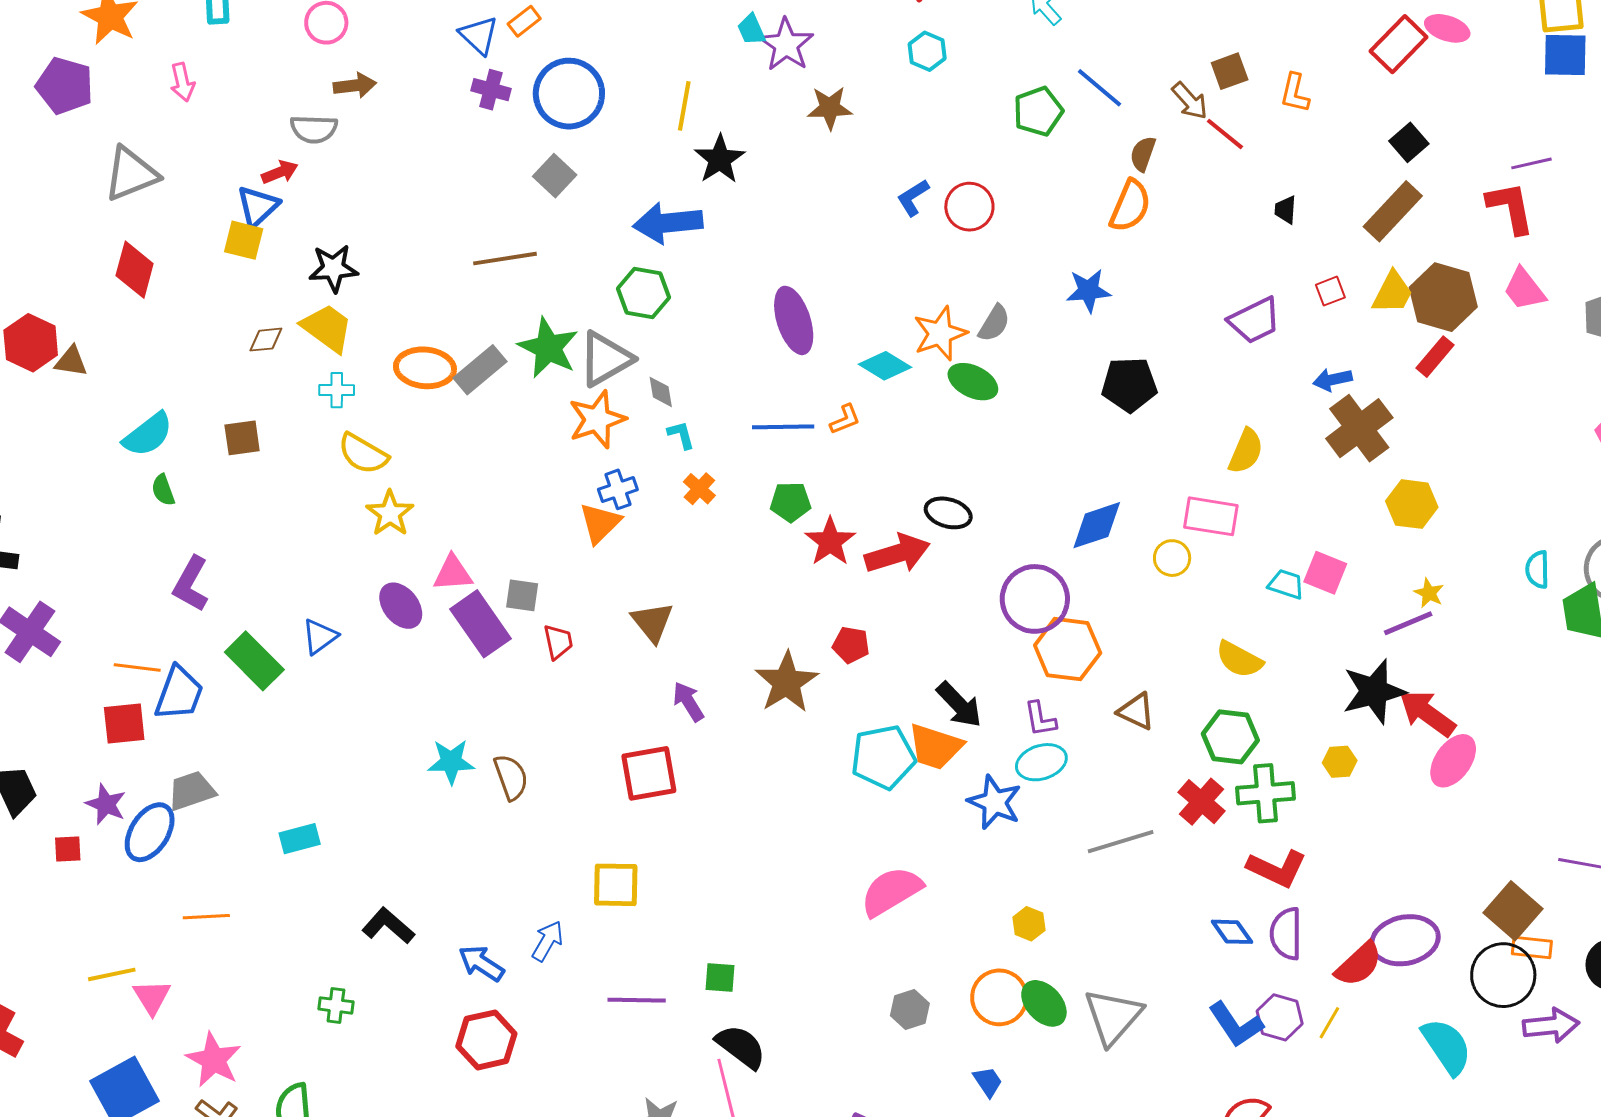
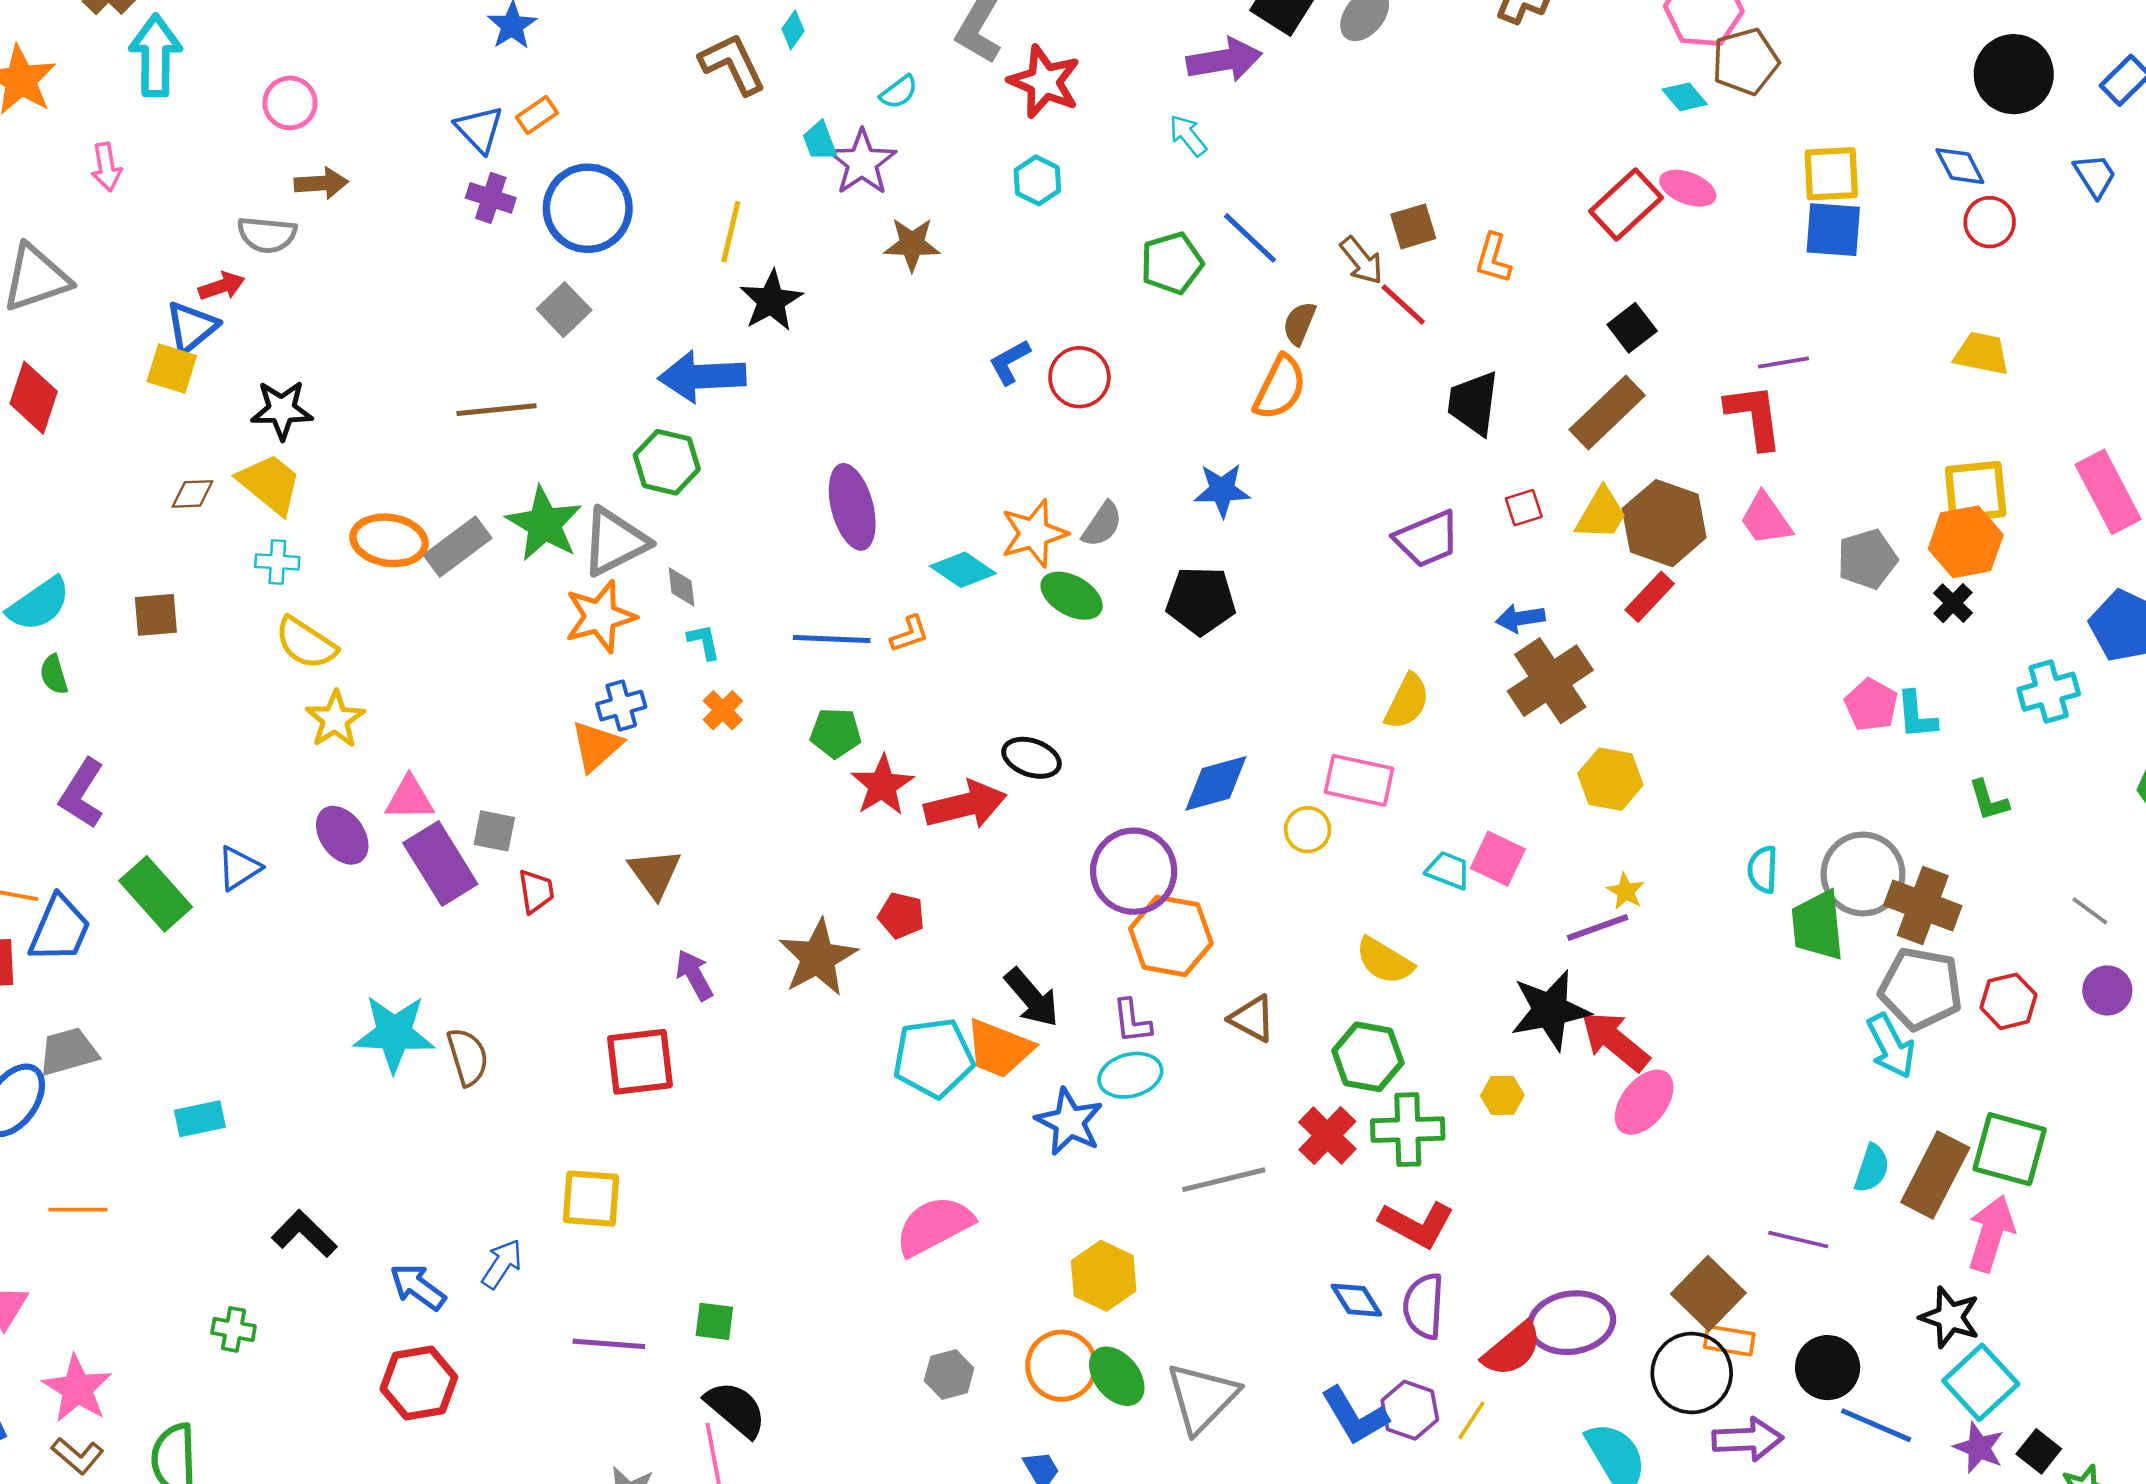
black trapezoid: (1285, 210) -> (1473, 403), size x1.8
black pentagon: (1129, 385) -> (1201, 601), moved
cyan star: (451, 762) -> (394, 1033), size x1.4
yellow hexagon: (1029, 924) -> (1104, 1276), size x1.6

